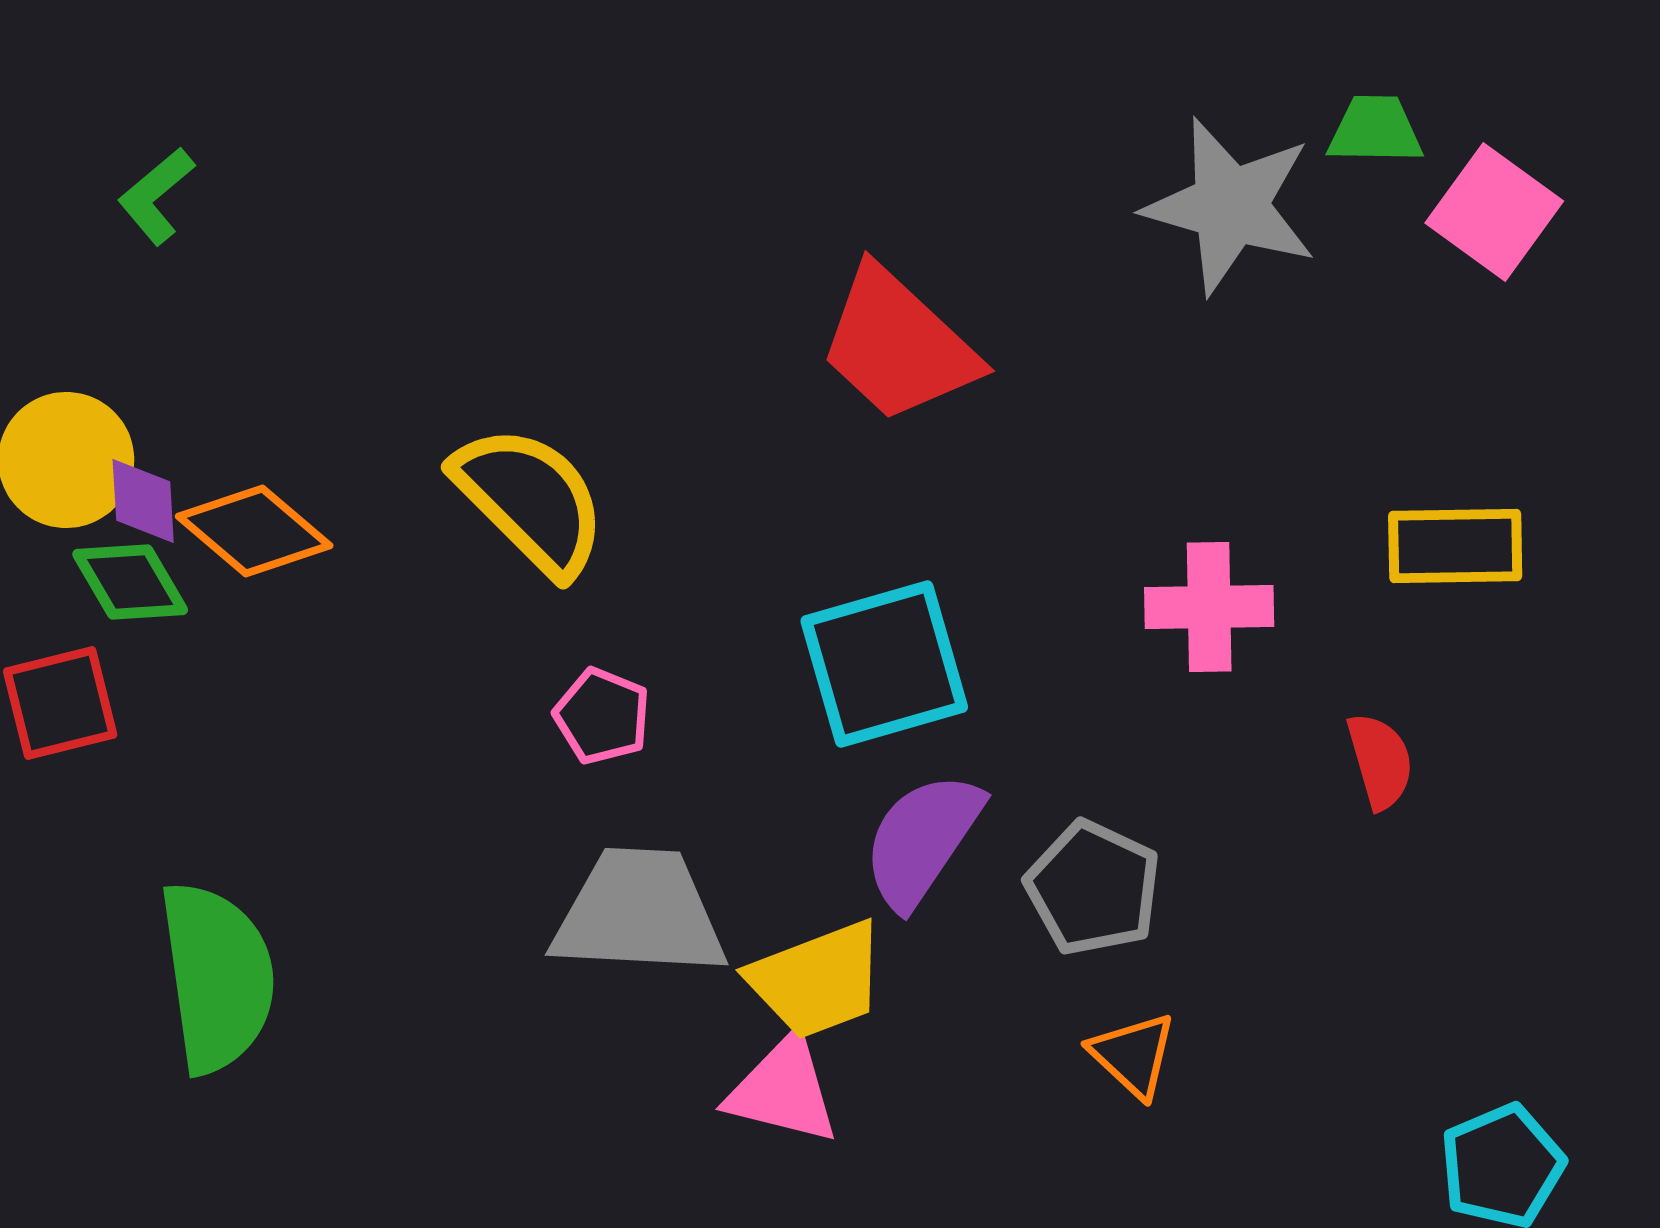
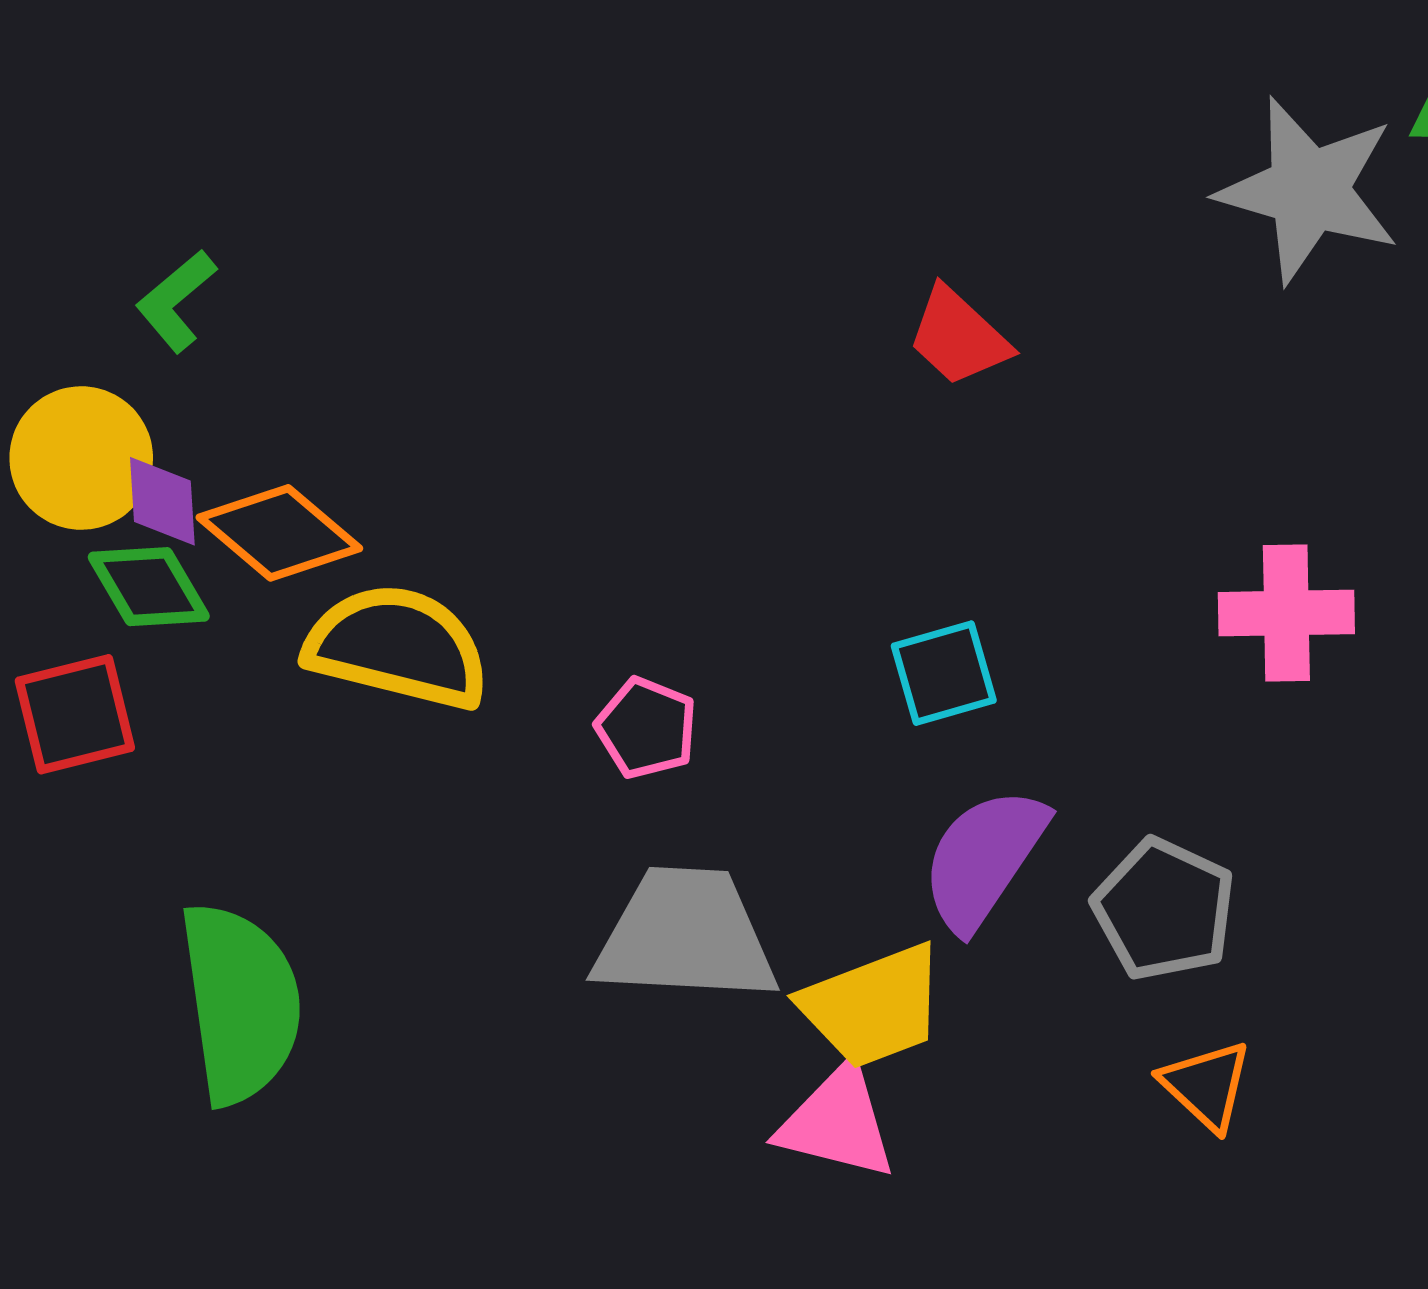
green L-shape: (156, 196) -> (176, 301), moved
red trapezoid: (898, 345) -> (958, 337), size x0.6
yellow semicircle: (530, 500) -> (398, 647), moved, turned -31
cyan square: (884, 664) -> (944, 673), size x0.6

